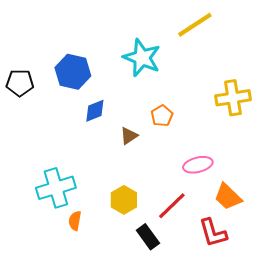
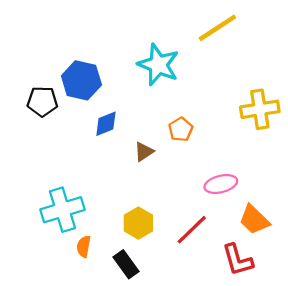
black pentagon: (20, 83) -> (42, 101), moved
black rectangle: (148, 237) -> (126, 264), moved

